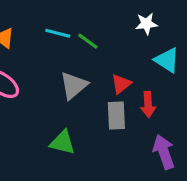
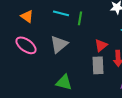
green line: (88, 41) -> (80, 18), turned 64
gray triangle: (74, 85) -> (59, 44), moved

